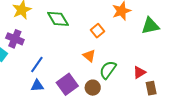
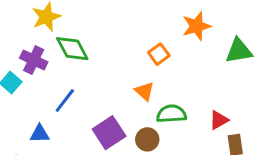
green diamond: (58, 19) -> (72, 49), moved
green semicircle: (108, 70) -> (171, 114), turned 48
blue triangle: (37, 86) -> (40, 134), moved

